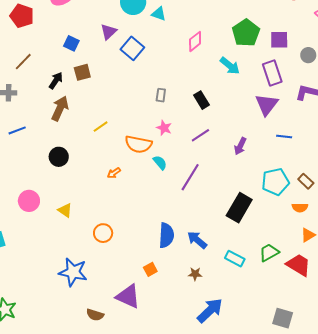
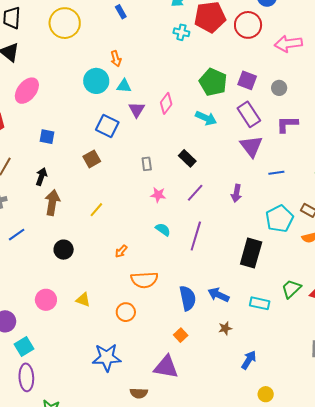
purple triangle: (109, 32) -> (137, 110), moved
purple square: (279, 40) -> (247, 80), turned 36
brown square: (82, 72) -> (92, 159), moved
orange semicircle: (138, 144) -> (144, 280), moved
blue arrow: (210, 311) -> (249, 360), size x0.7

